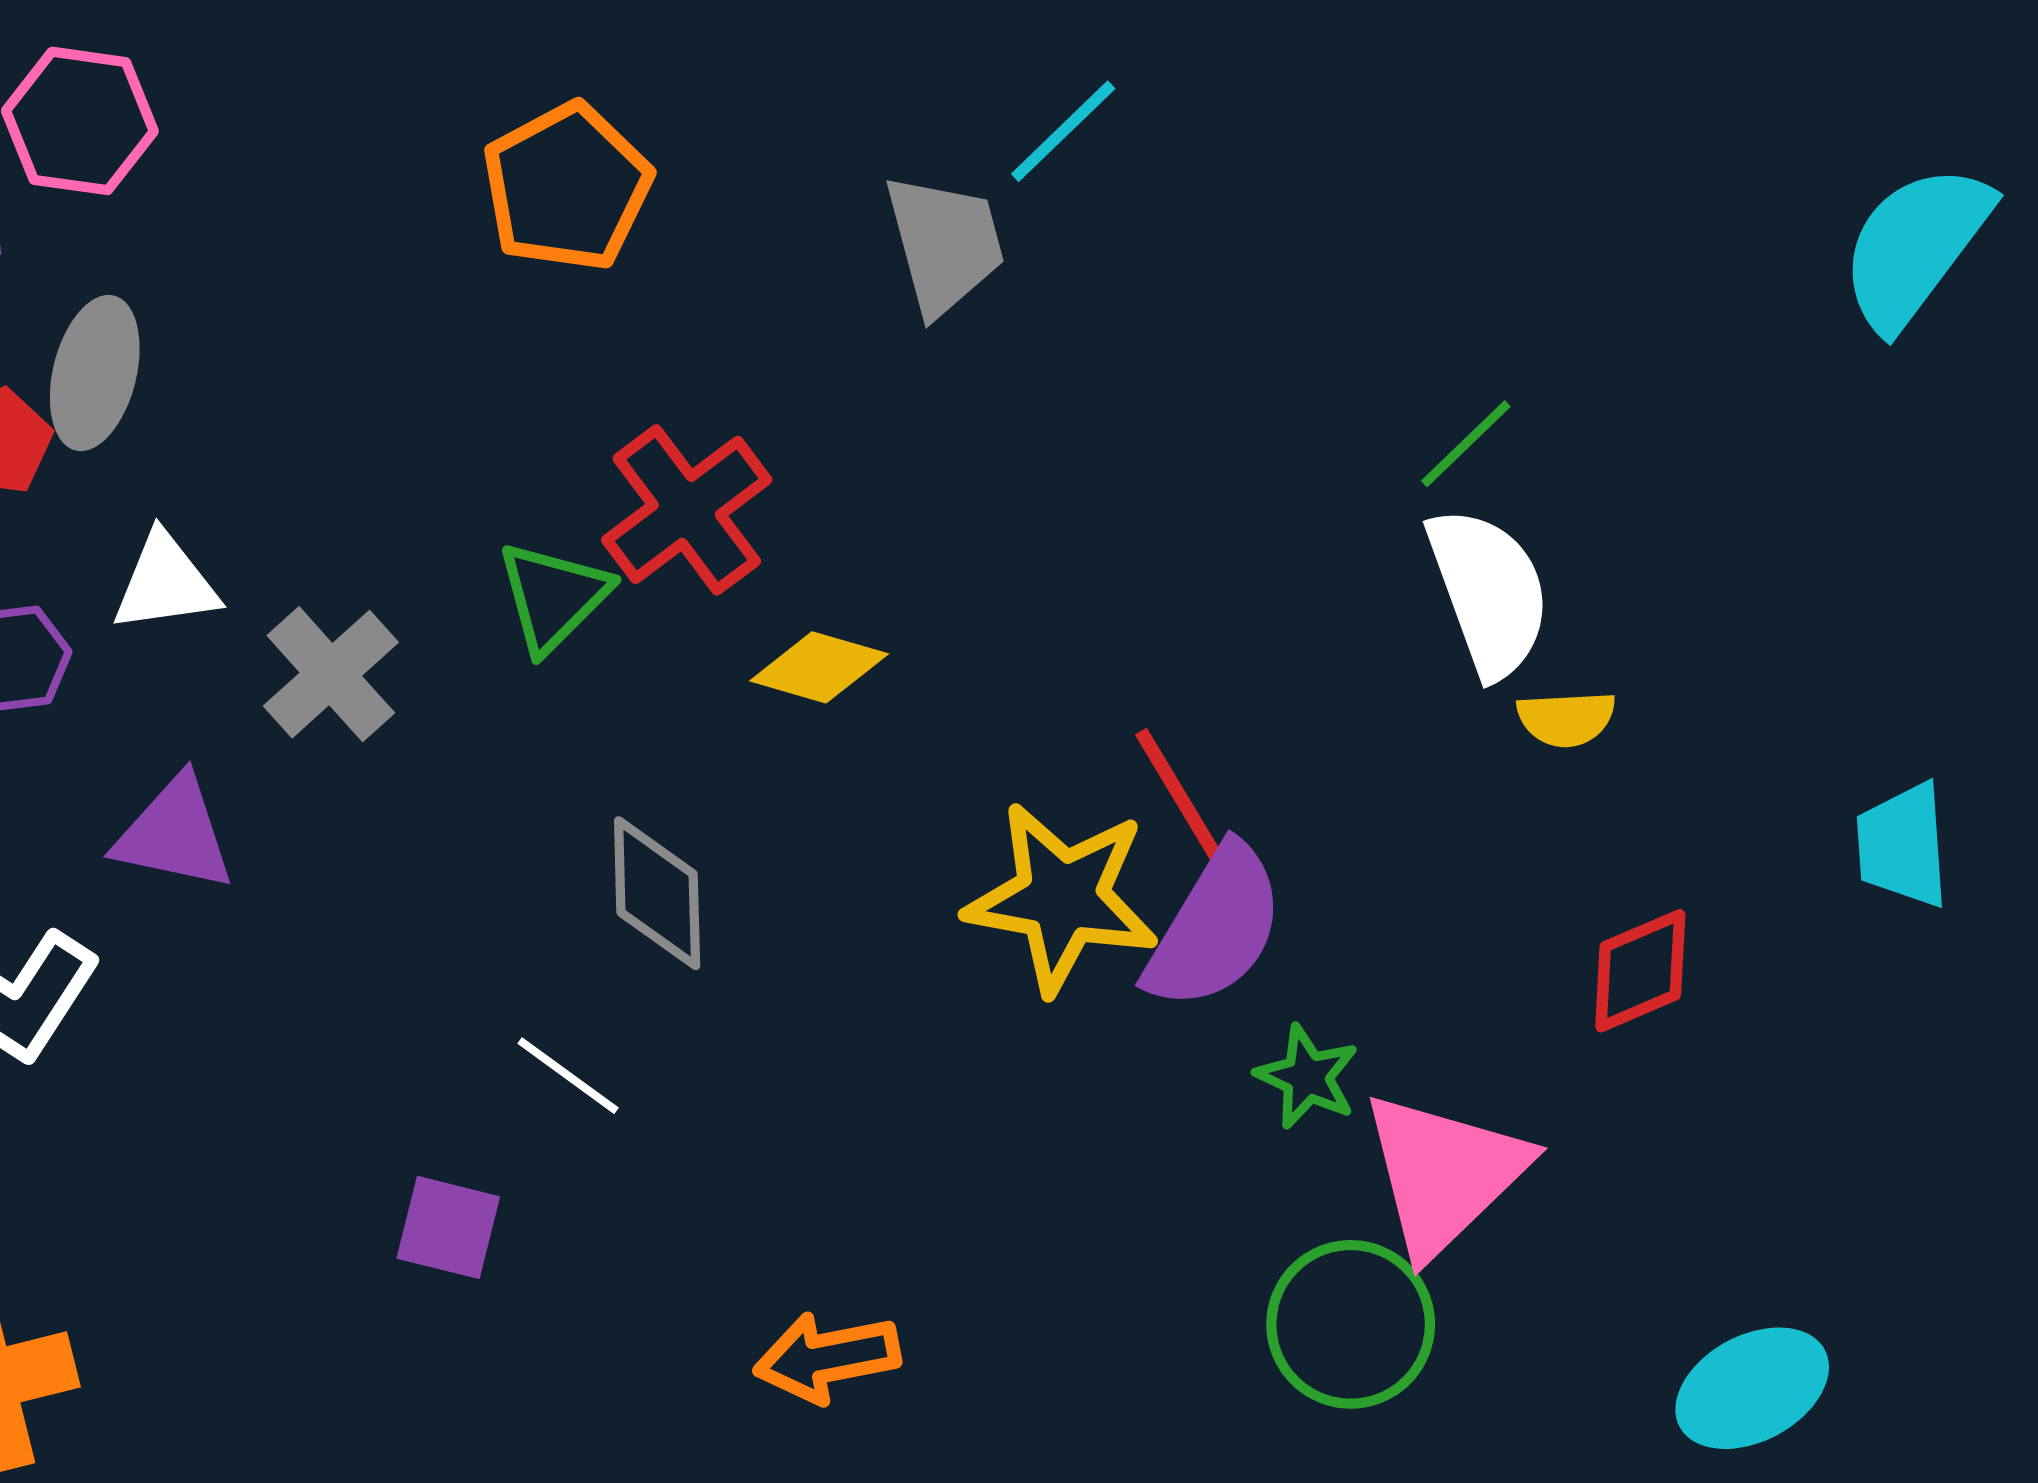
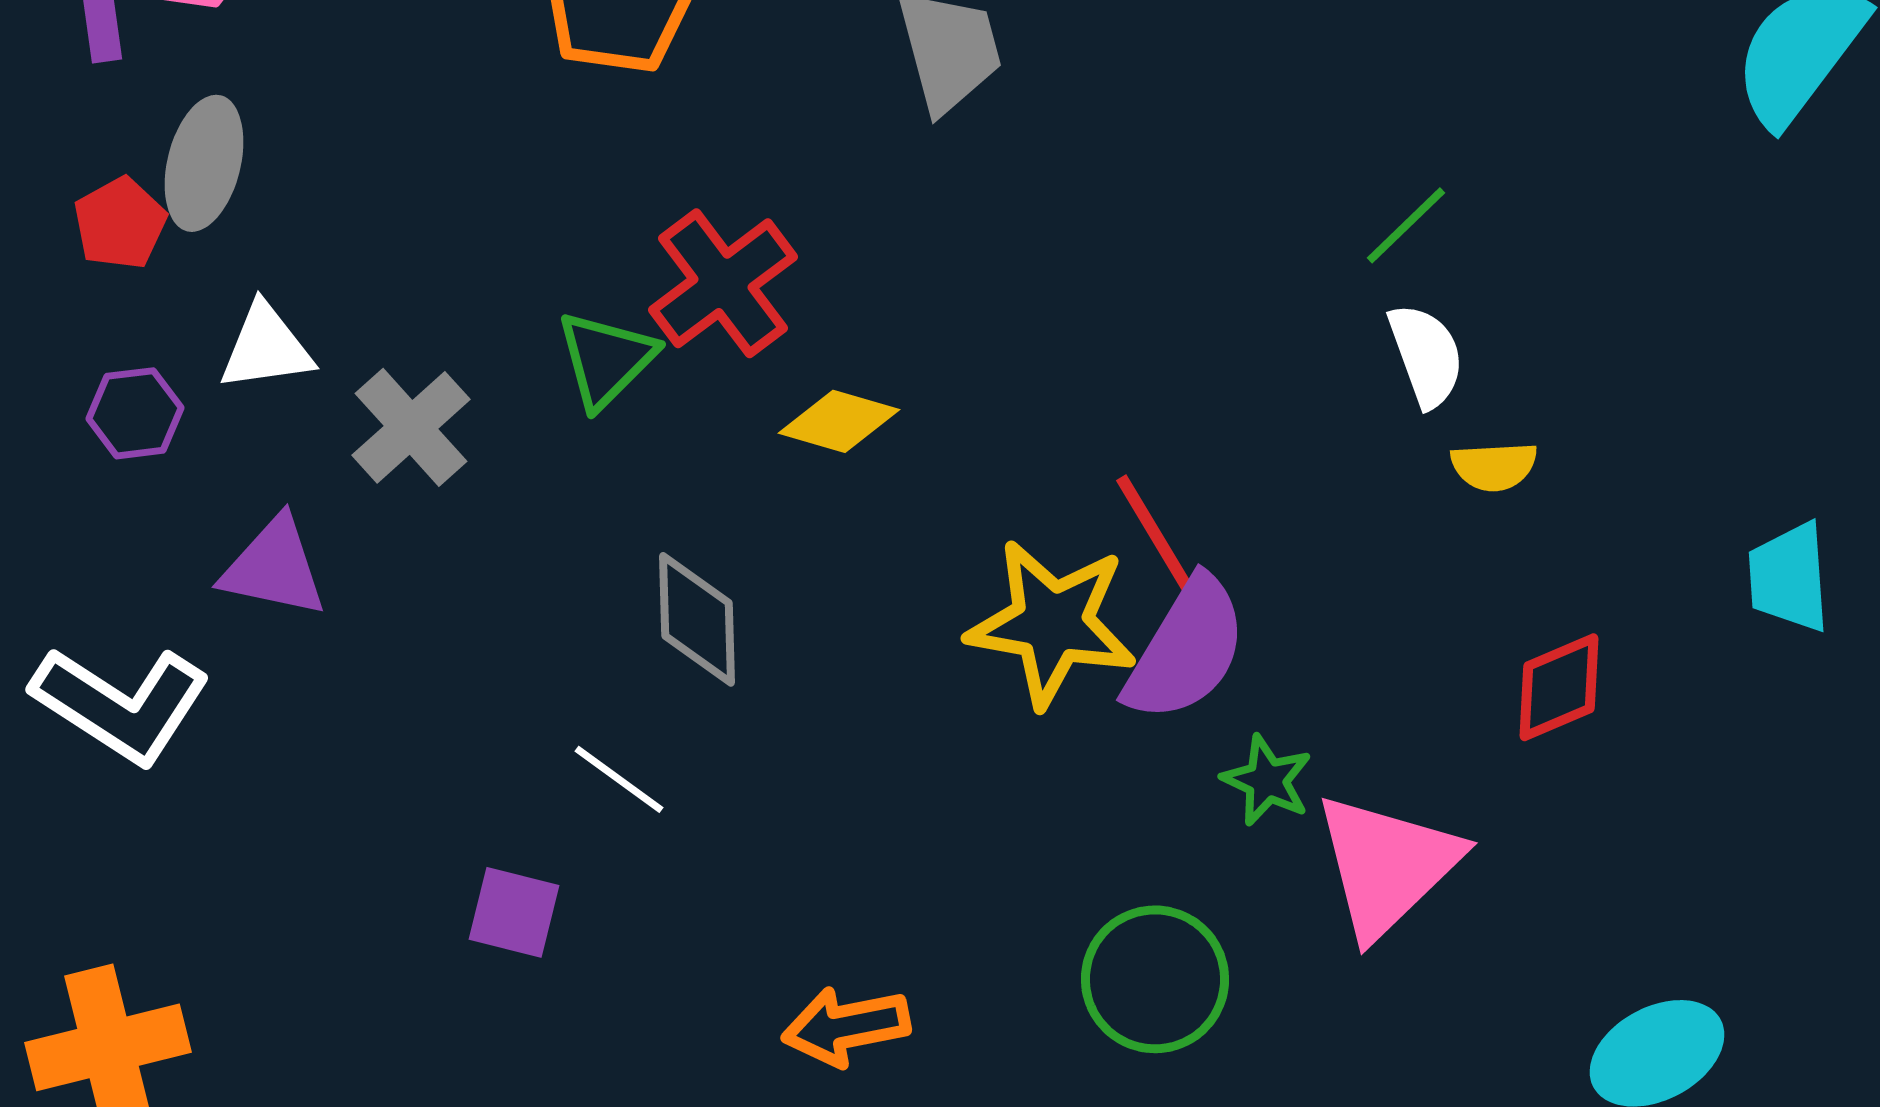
white semicircle: (1489, 592) -> (1426, 355), size x0.7
green circle: (1351, 1324) -> (1155, 979), moved

